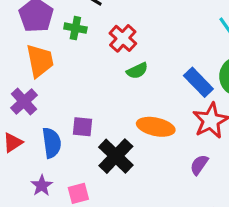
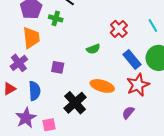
red cross: (123, 38) -> (119, 29), moved
purple square: (83, 127) -> (58, 67), moved
purple star: (42, 186) -> (26, 118), size x1.5

